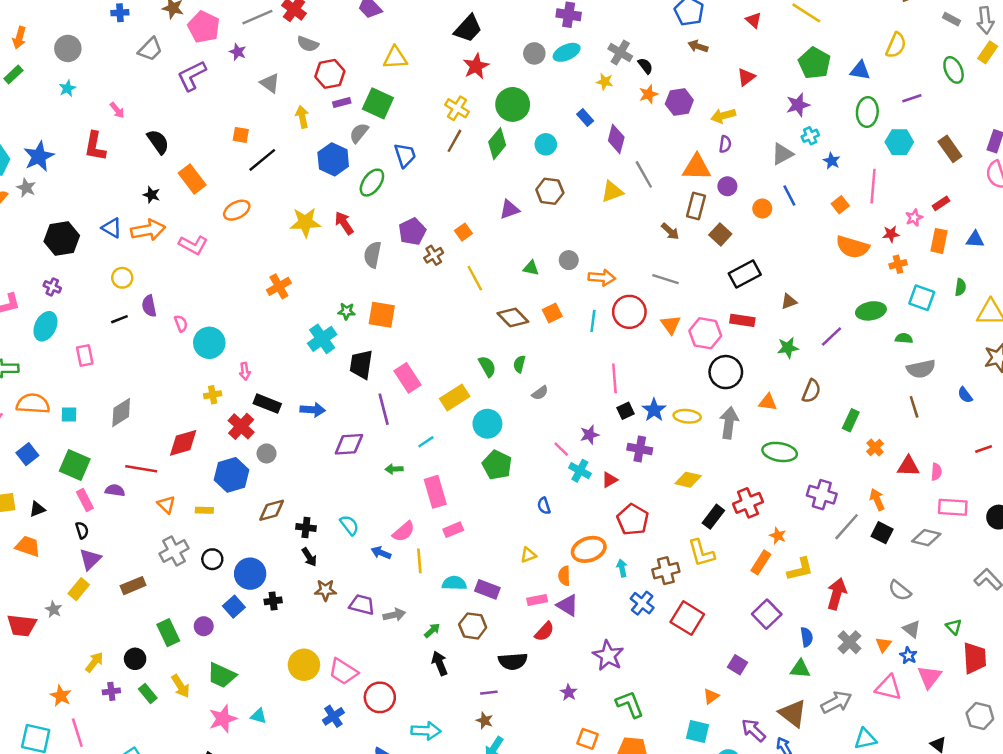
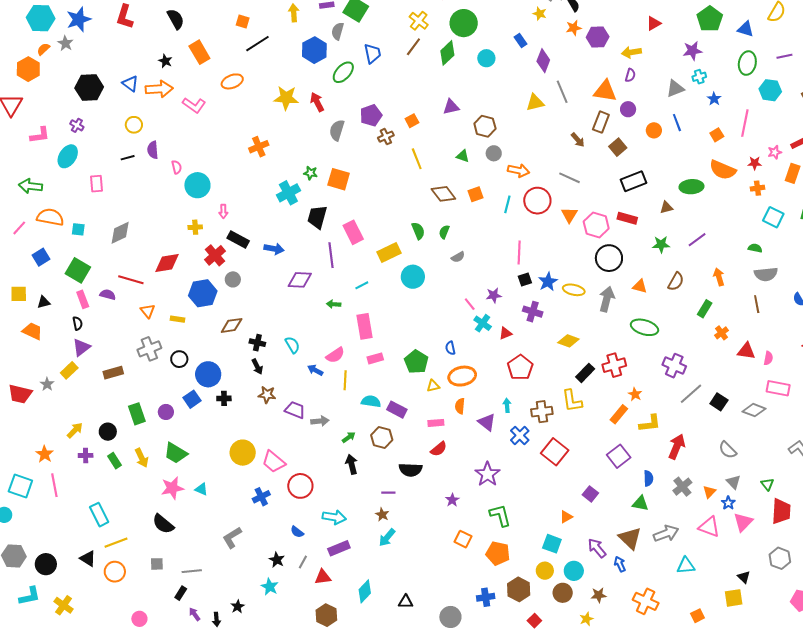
gray semicircle: (359, 133) -> (338, 31), turned -30
brown hexagon: (550, 191) -> (485, 126), moved
green ellipse: (871, 311) -> (691, 187), moved
green pentagon: (497, 465) -> (416, 362), moved
orange arrow: (877, 500) -> (719, 277), moved
orange ellipse: (589, 549) -> (462, 376), moved
purple triangle: (568, 605) -> (487, 422), moved

